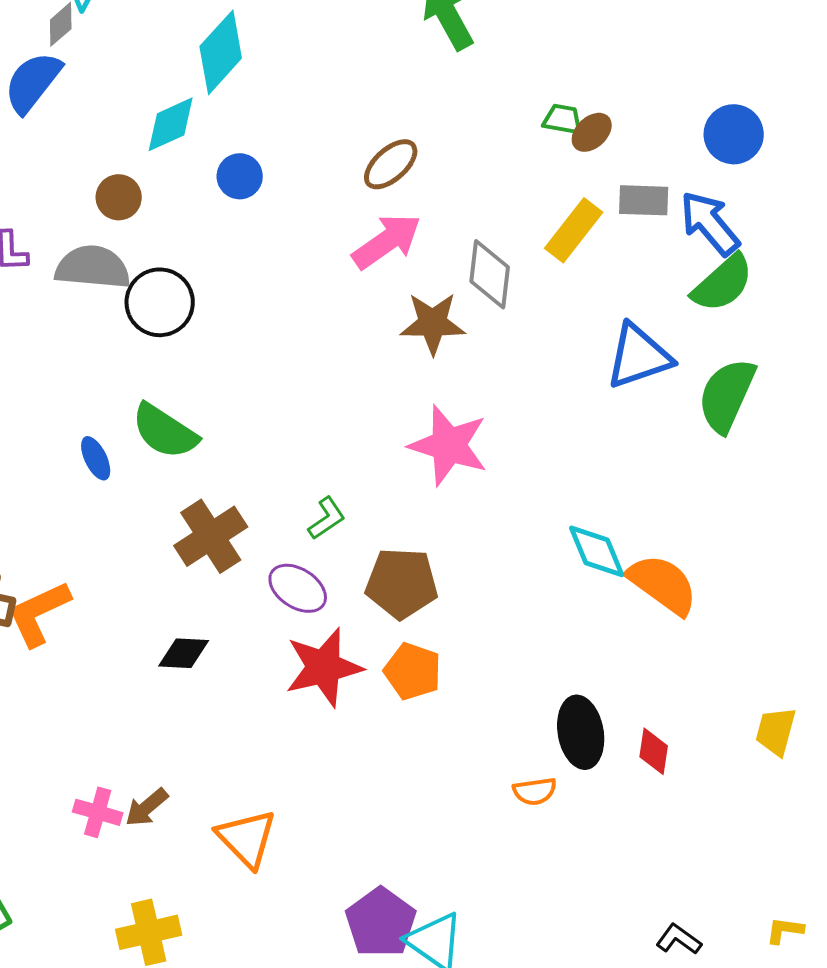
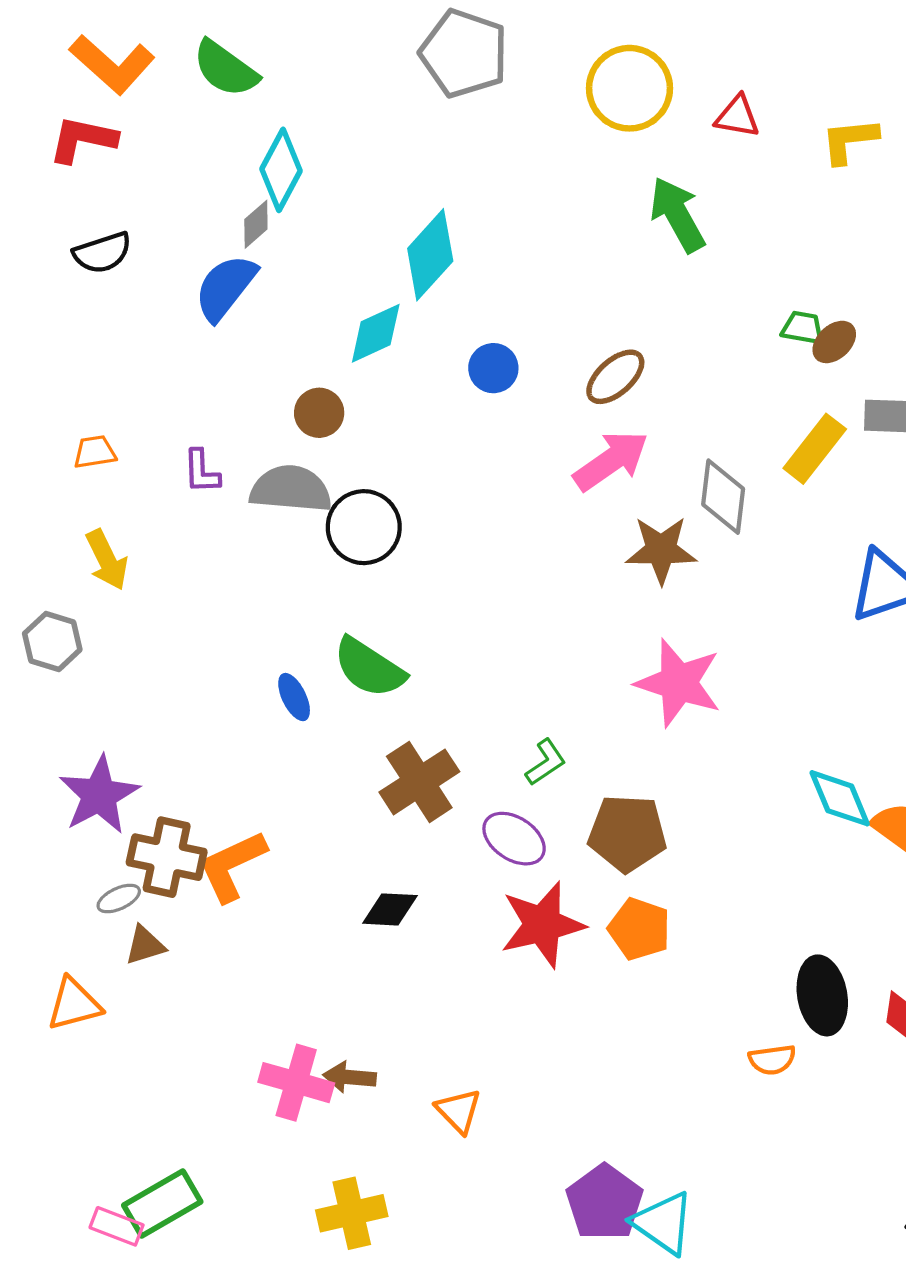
blue circle: (240, 176) -> (493, 368), moved
brown arrow: (147, 807) -> (350, 1077), turned 45
pink cross: (98, 812) -> (296, 1083), size x1.4
orange triangle: (247, 838) -> (459, 1111), size x0.7

